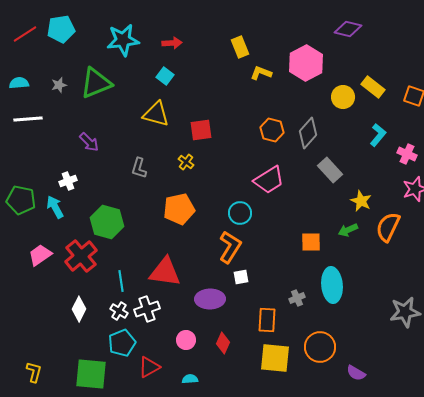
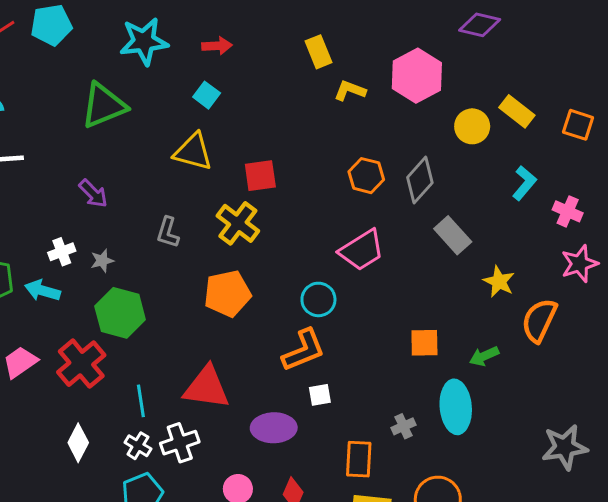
gray star: (59, 85) -> (102, 261), moved
yellow cross: (186, 162) -> (238, 223), size x1.8
cyan arrow: (55, 207) -> (42, 290), turned -45
green arrow: (348, 230) -> (484, 356), moved
orange L-shape: (230, 247) -> (304, 350), turned 36

